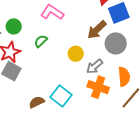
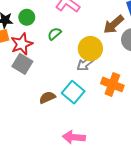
yellow circle: (76, 54) -> (90, 49), size x1.5
gray arrow: (94, 66) -> (85, 64), moved

